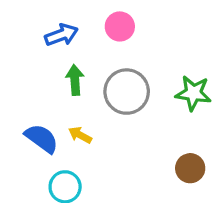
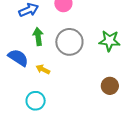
blue semicircle: (42, 138) -> (18, 58), moved

